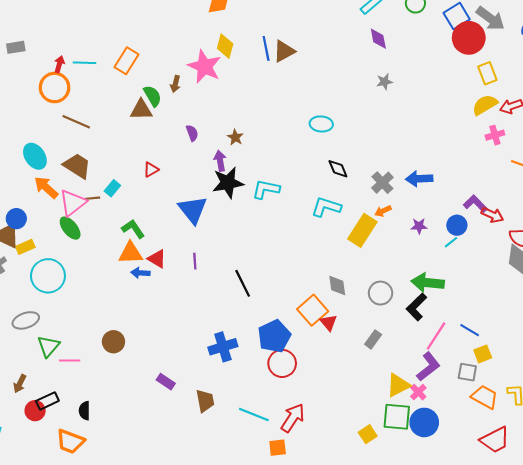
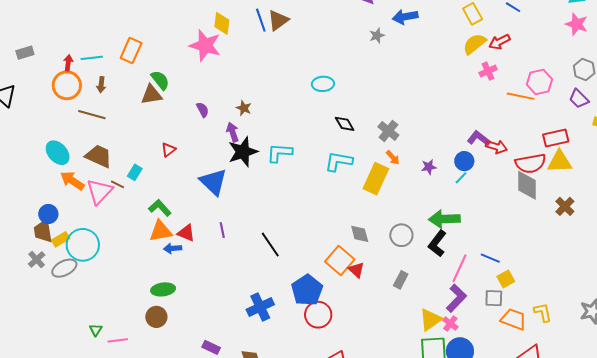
brown arrow: (175, 84) -> (101, 85), moved
blue arrow: (419, 179) -> (405, 17), moved
brown line: (93, 198) -> (117, 184), turned 40
orange arrow: (383, 211) -> (393, 158), turned -98
green ellipse: (70, 228) -> (163, 289), moved, turned -50
cyan circle: (48, 276) -> (83, 245), moved
gray ellipse: (26, 320) -> (64, 268), moved
green triangle: (48, 346) -> (96, 330), size x0.6

